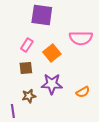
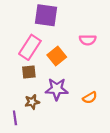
pink semicircle: (81, 38) -> (88, 40), size x0.7
pink rectangle: (27, 45) -> (30, 47), size x1.6

